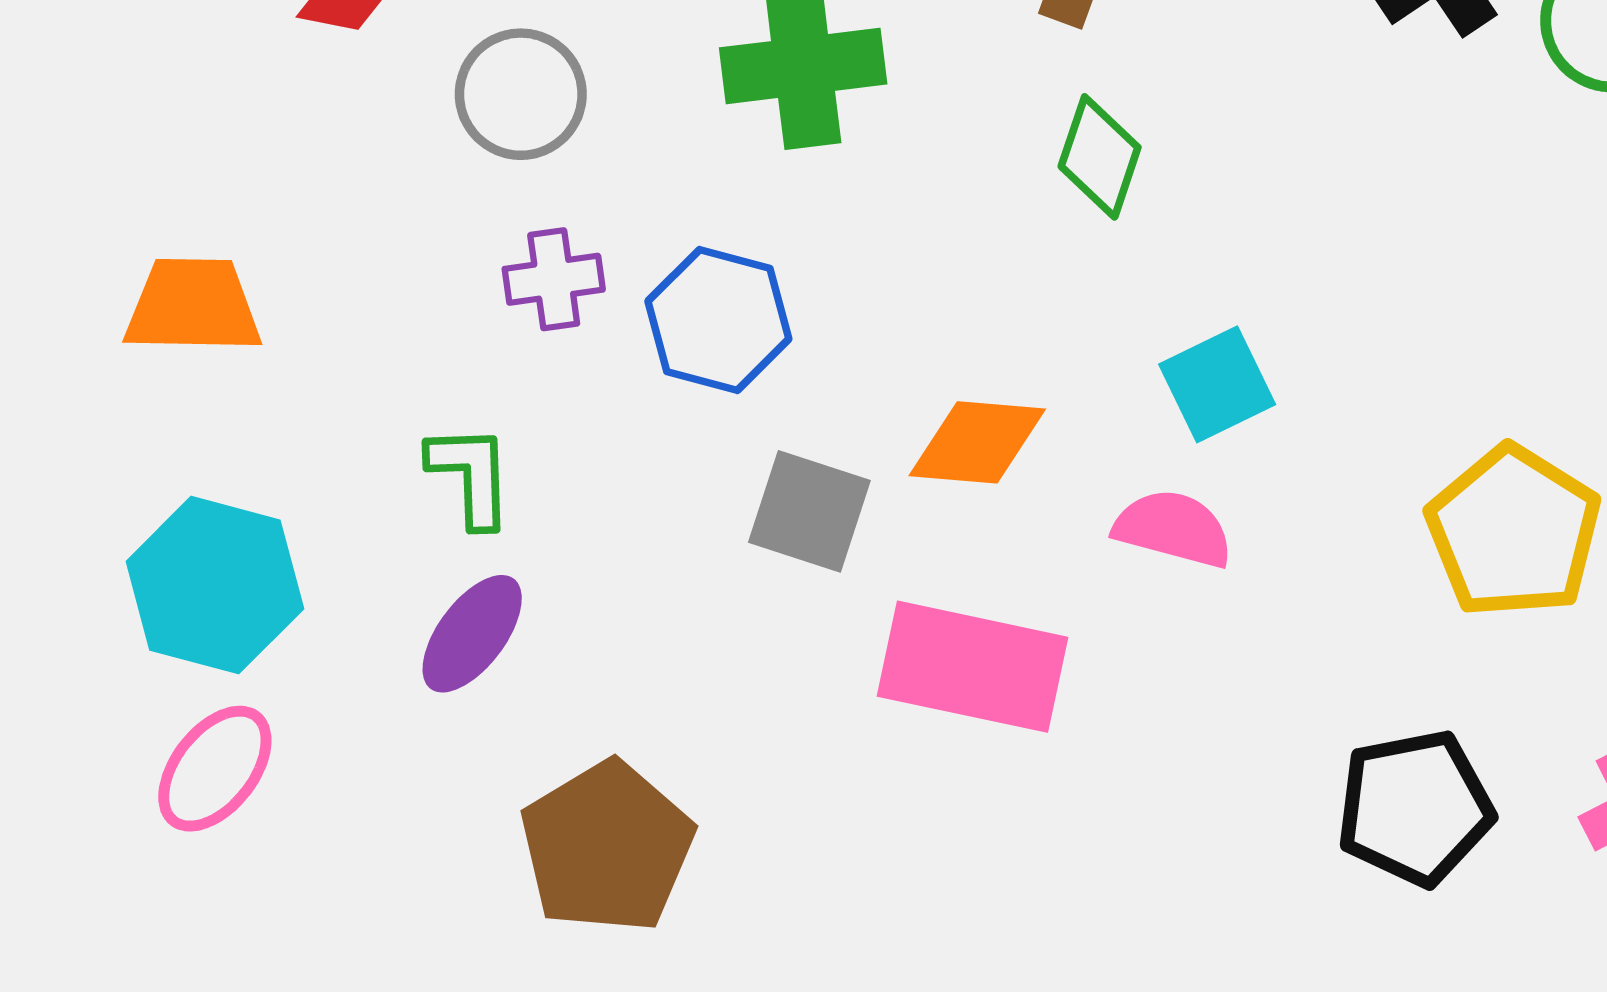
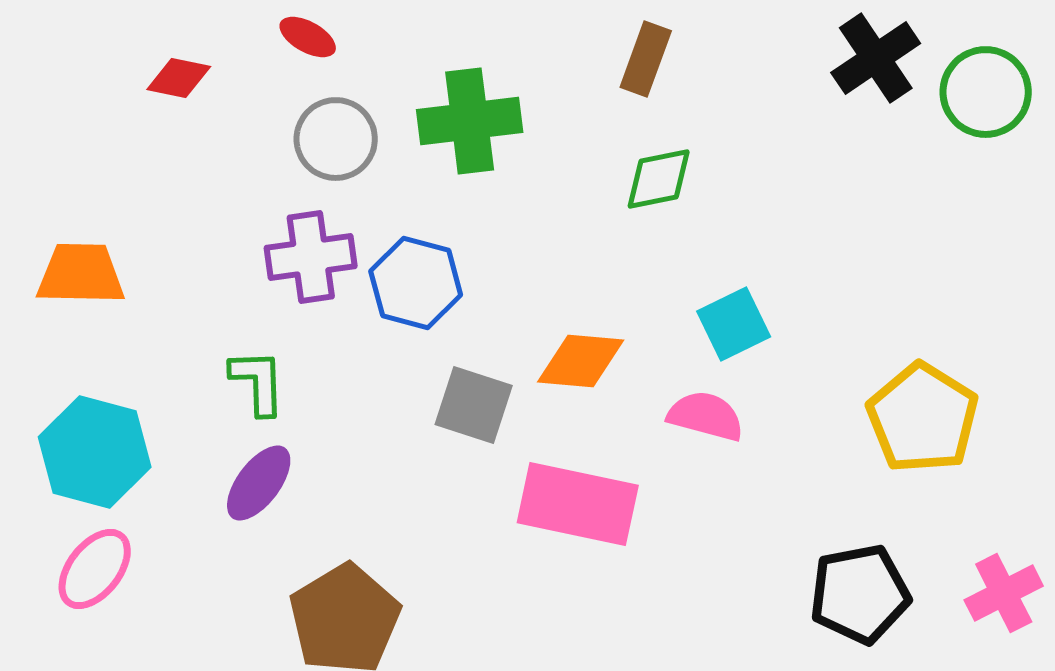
gray circle: (521, 94) -> (336, 139), moved
green diamond: (1100, 157) -> (659, 179), turned 60
purple cross: (554, 279) -> (311, 257), size x1.4

